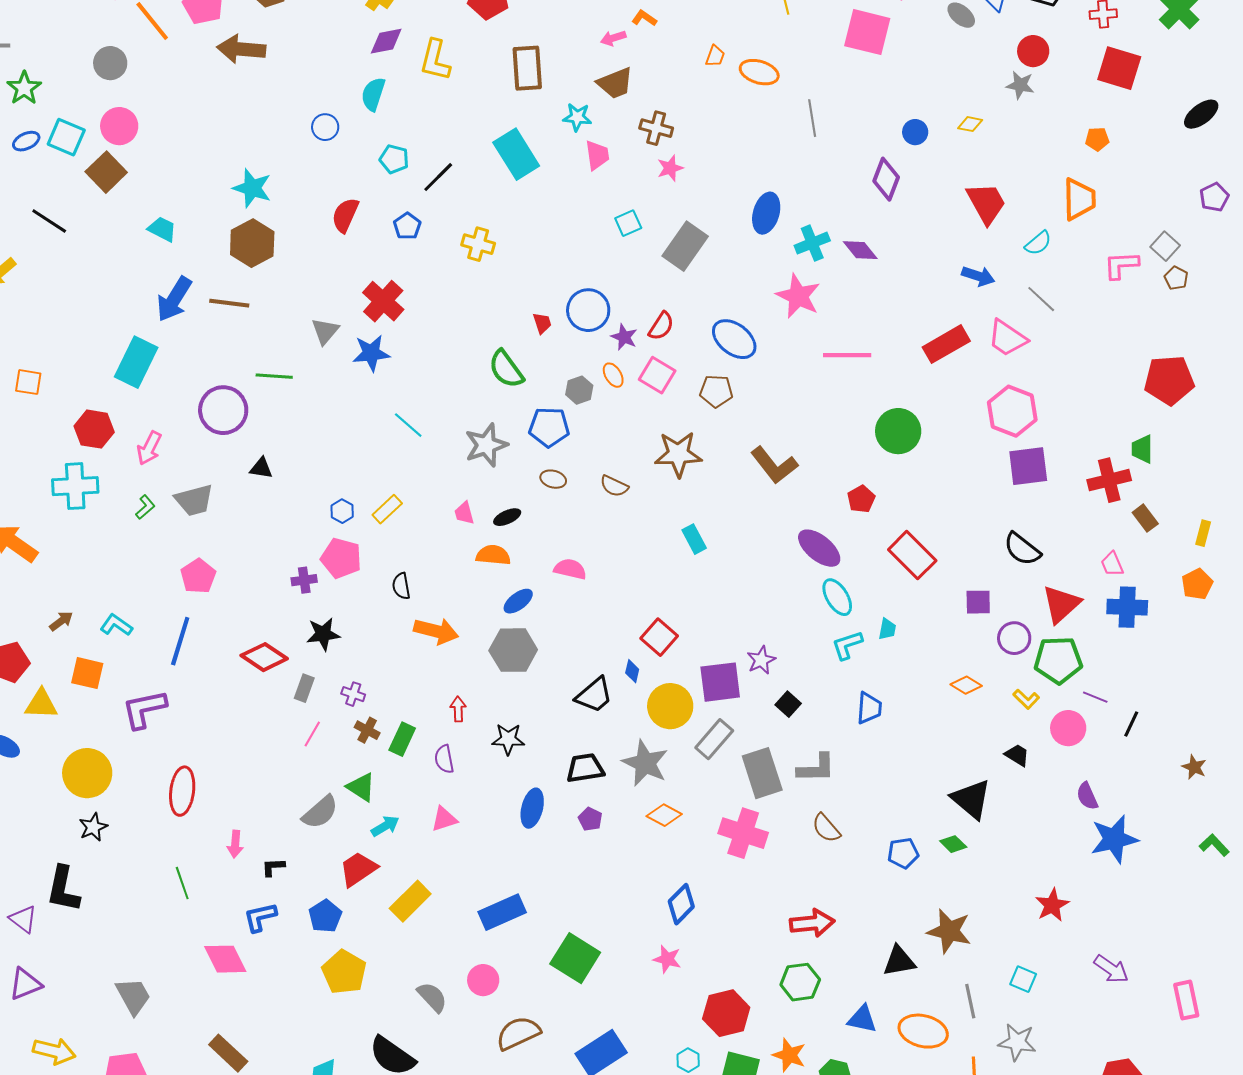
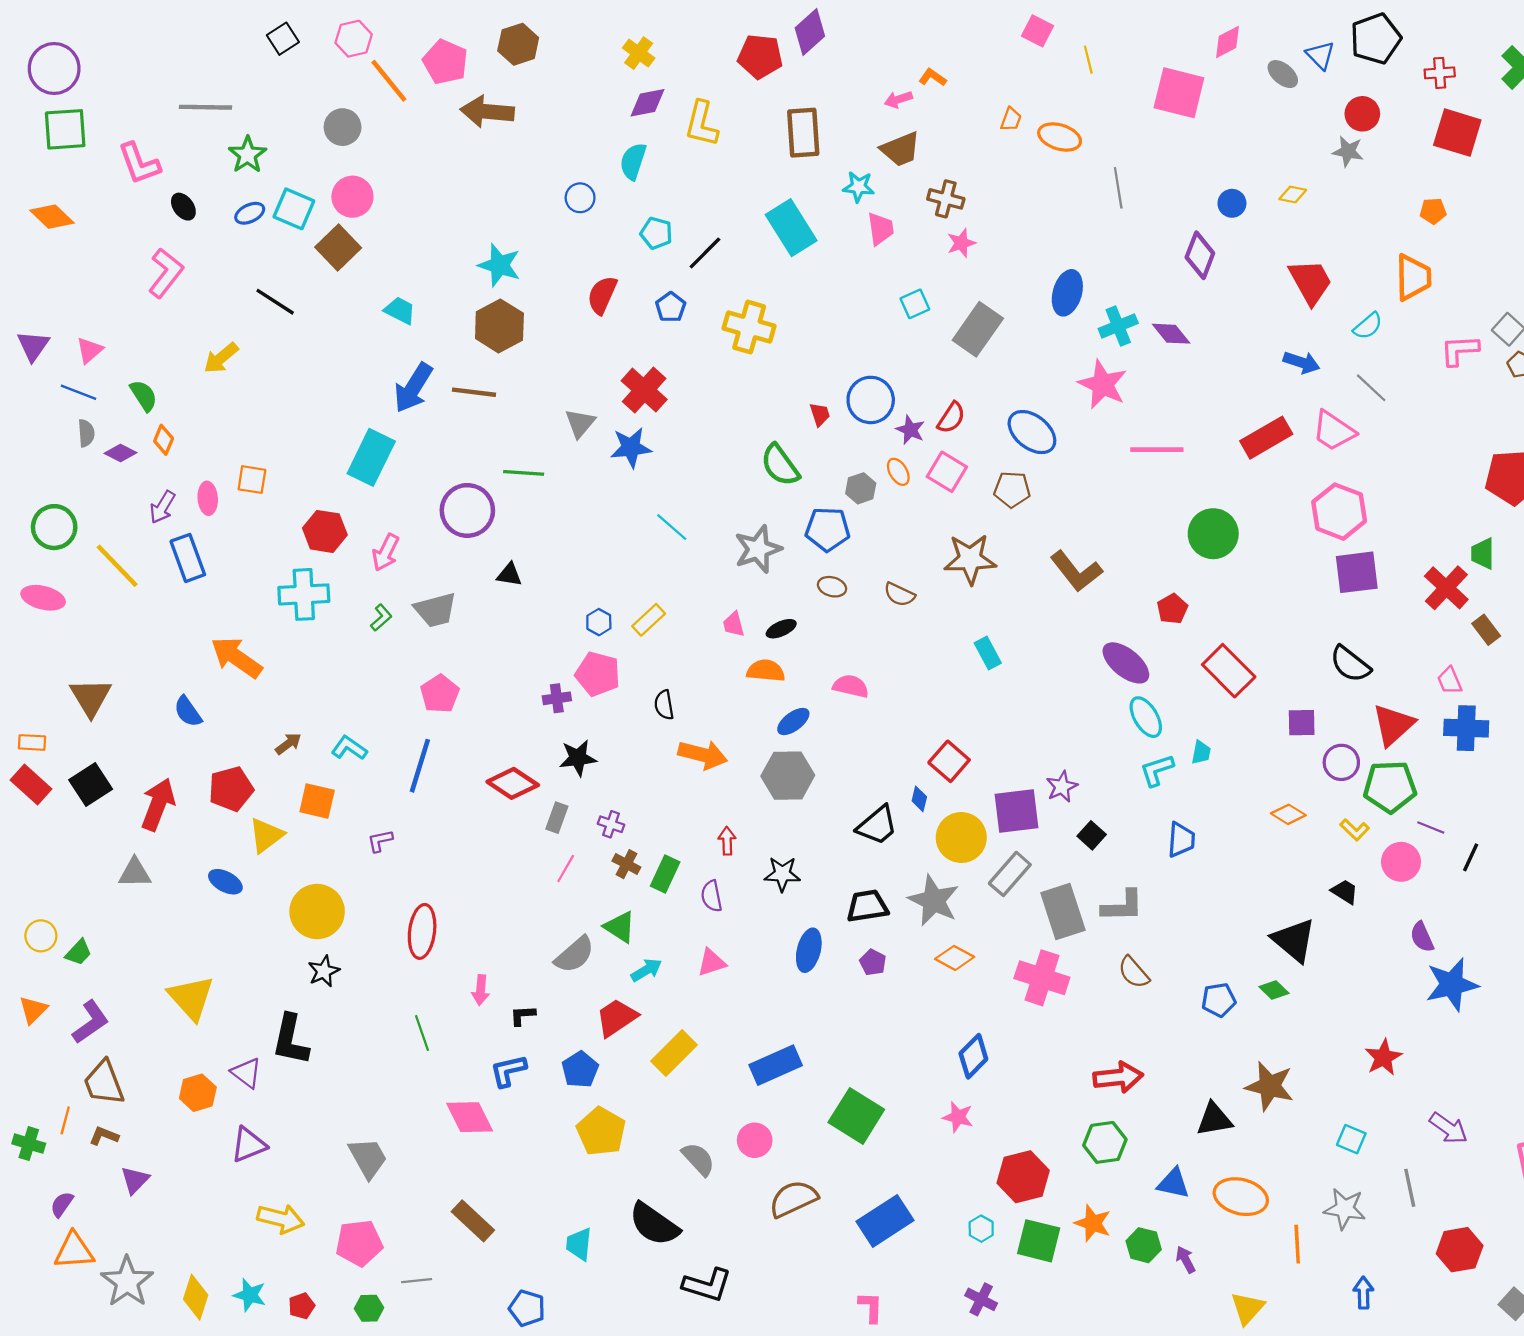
yellow cross: (478, 244) -> (749, 327), size x1.4
red cross: (1109, 480) -> (1446, 588), turned -33
yellow triangle: (41, 704) -> (266, 835), turned -39
purple L-shape: (144, 709) -> (380, 841), size x0.5
gray line: (970, 1001) -> (1410, 1188), moved

